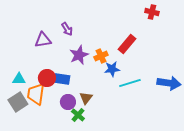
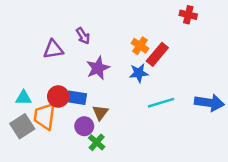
orange cross: (101, 56) -> (140, 46), moved, turned -32
blue star: (112, 69) -> (139, 73), moved
brown triangle: (86, 98) -> (100, 113), moved

